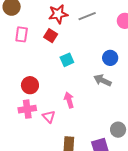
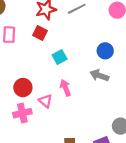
pink arrow: (69, 100) -> (65, 88), moved
pink triangle: (49, 117) -> (46, 101), moved

